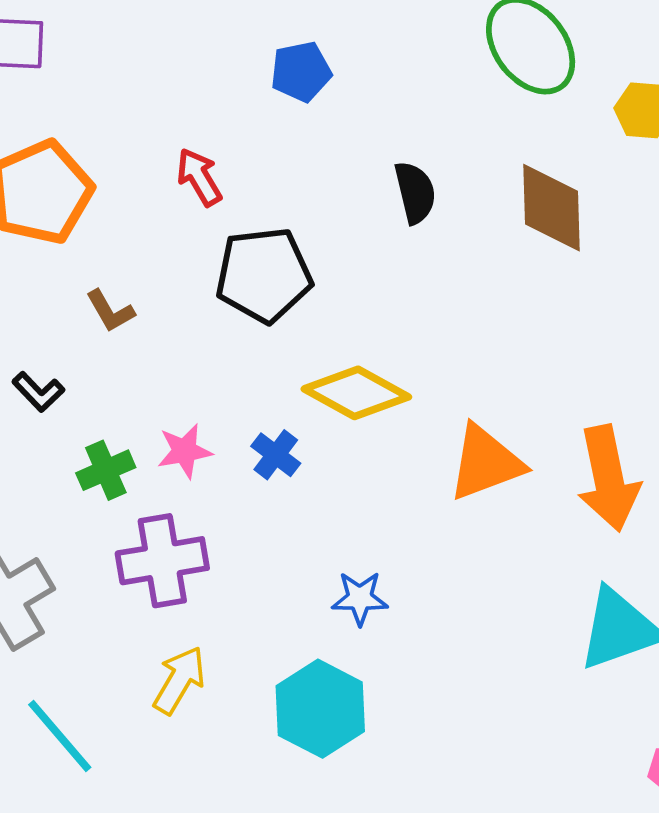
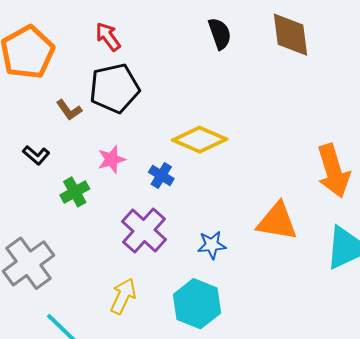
black pentagon: (264, 275) -> (114, 88), moved
pink star: (184, 451) -> (112, 159), moved
orange triangle: (486, 463) -> (277, 221), moved, turned 36
purple cross: (162, 561) -> (144, 230), moved, turned -33

